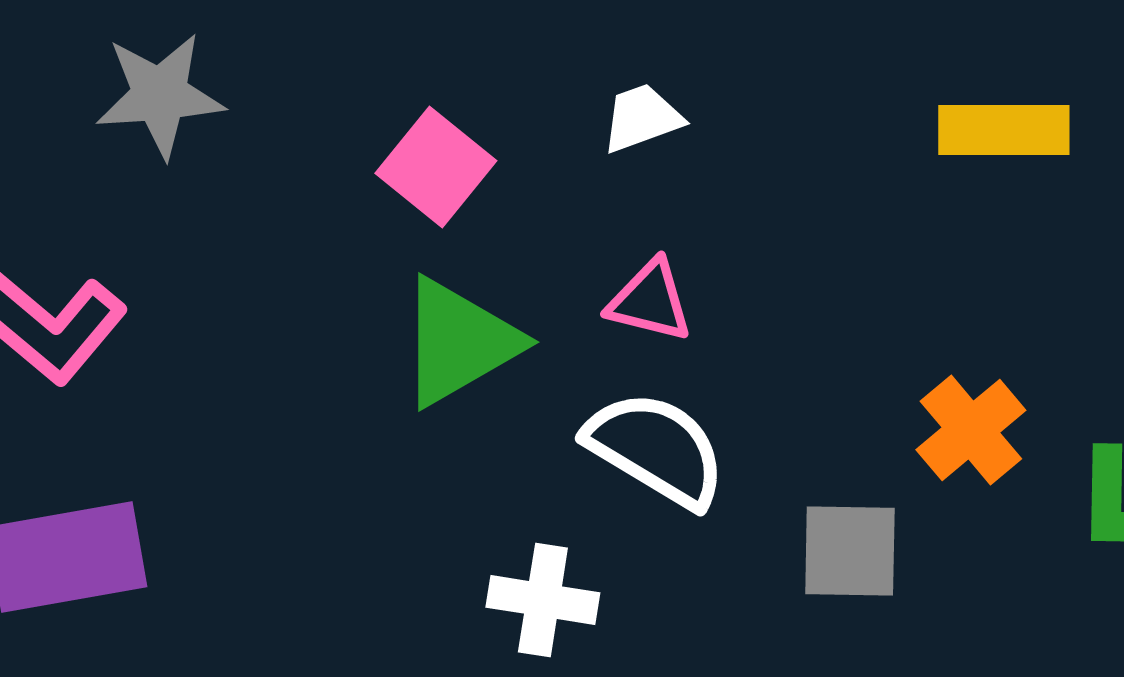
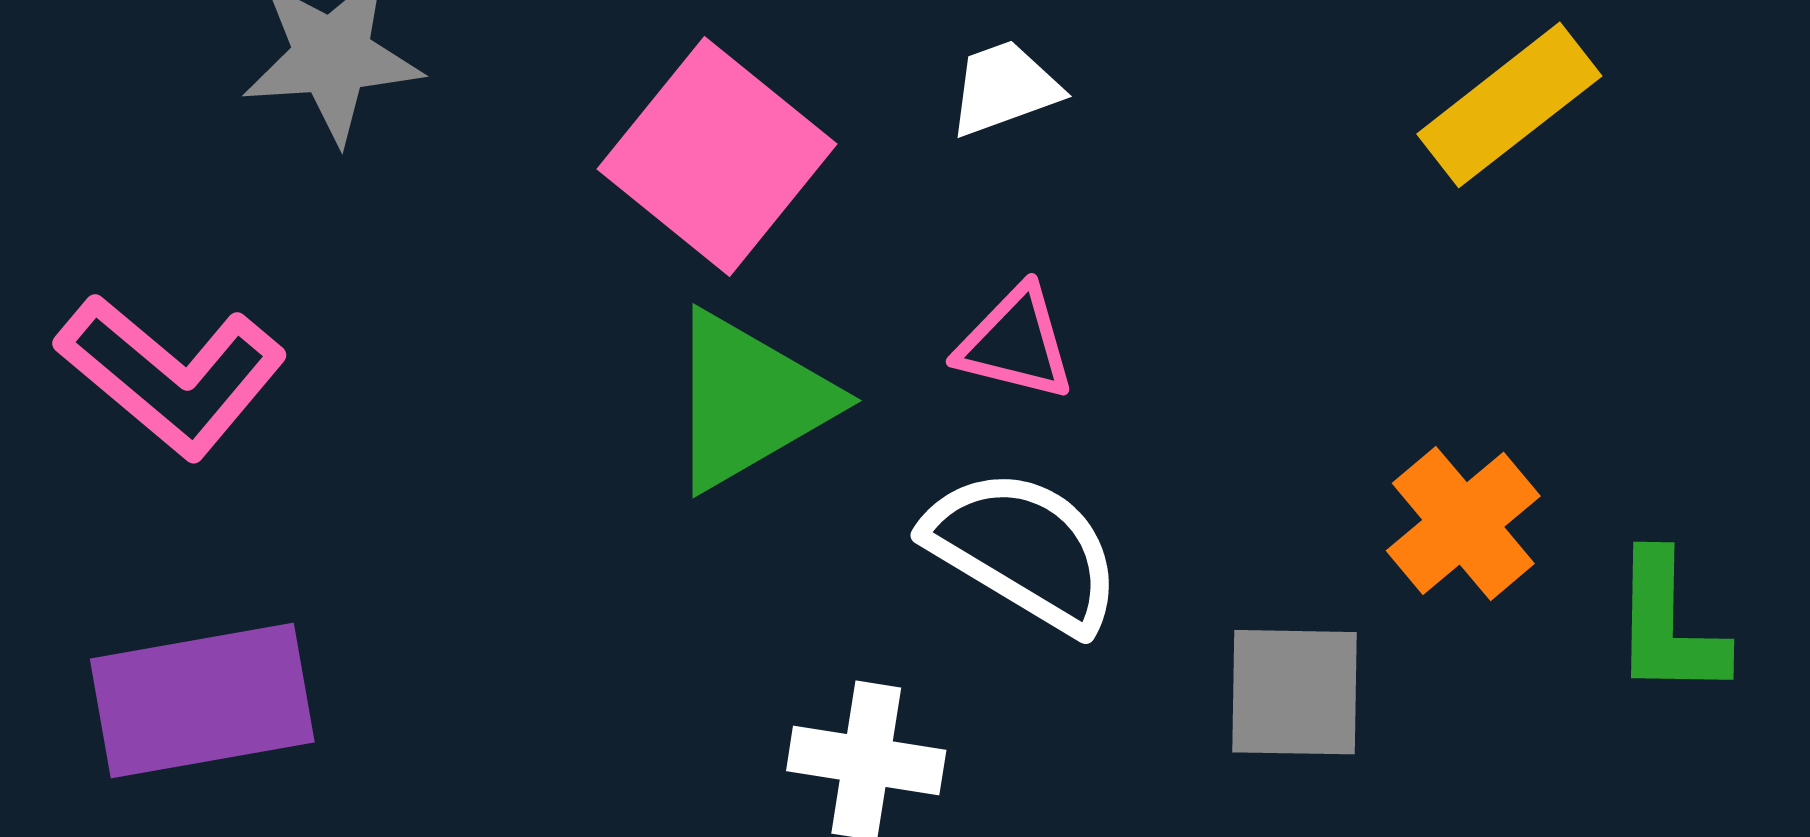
yellow rectangle: (1004, 130) -> (1509, 105), turned -38
pink square: (436, 167) -> (717, 157), size x1.4

